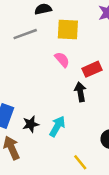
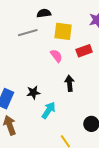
red rectangle: (92, 69) -> (84, 51), moved
black star: (31, 124) -> (33, 93), moved

